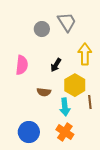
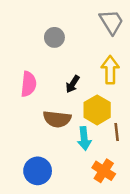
gray trapezoid: (67, 22) -> (111, 22), moved
brown semicircle: (44, 92) -> (57, 119), size x1.5
orange cross: (65, 132) -> (104, 171), moved

